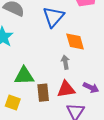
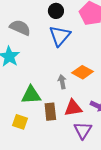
orange diamond: (75, 41) -> (83, 72), moved, turned -45
gray arrow: (65, 62) -> (62, 82), moved

